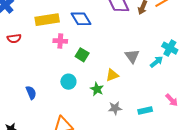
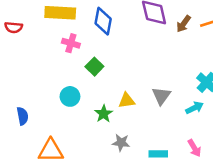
blue diamond: (81, 19) -> (103, 21), turned 30
gray triangle: (132, 56) -> (161, 96), moved
cyan arrow: (157, 62) -> (195, 108), moved
blue semicircle: (31, 93) -> (22, 116), moved

